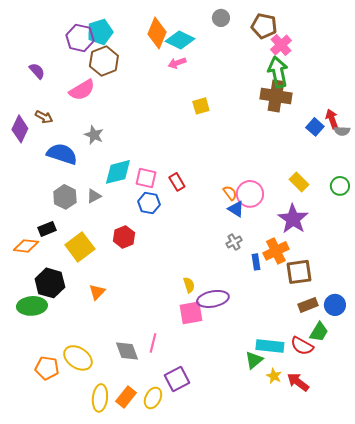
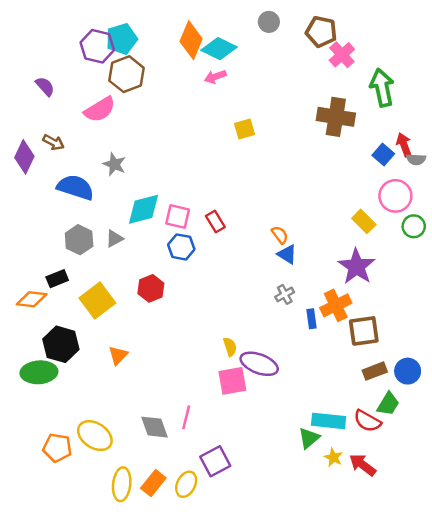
green arrow: (278, 72) -> (382, 88), moved
pink circle: (250, 194) -> (395, 196), moved
purple ellipse: (213, 299) -> (259, 364), turned 32

